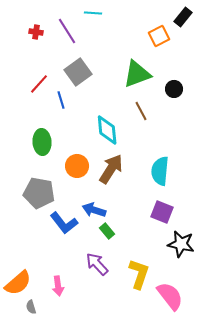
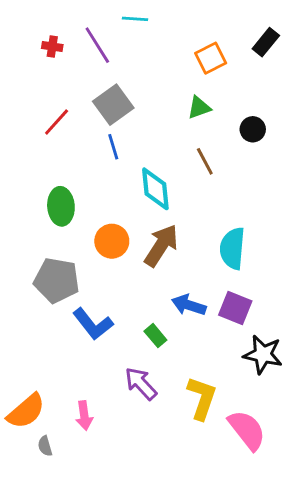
black rectangle: (183, 17) -> (266, 42), moved
orange square: (159, 36) -> (211, 58), moved
green triangle: (137, 74) -> (199, 108), size x0.6
blue line: (61, 100) -> (113, 147), moved
blue arrow: (94, 210) -> (189, 305), moved

